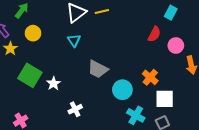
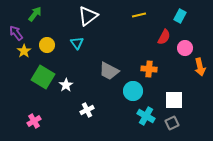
yellow line: (102, 12) -> (139, 15), moved
yellow circle: (33, 33) -> (47, 45), moved
cyan triangle: (74, 40) -> (77, 43), moved
orange cross: (150, 77) -> (149, 69), moved, turned -35

